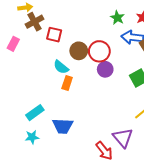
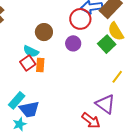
red square: (54, 35) -> (28, 63), moved, turned -35
red circle: (99, 51) -> (80, 19), moved
blue trapezoid: (63, 126) -> (29, 109), moved

